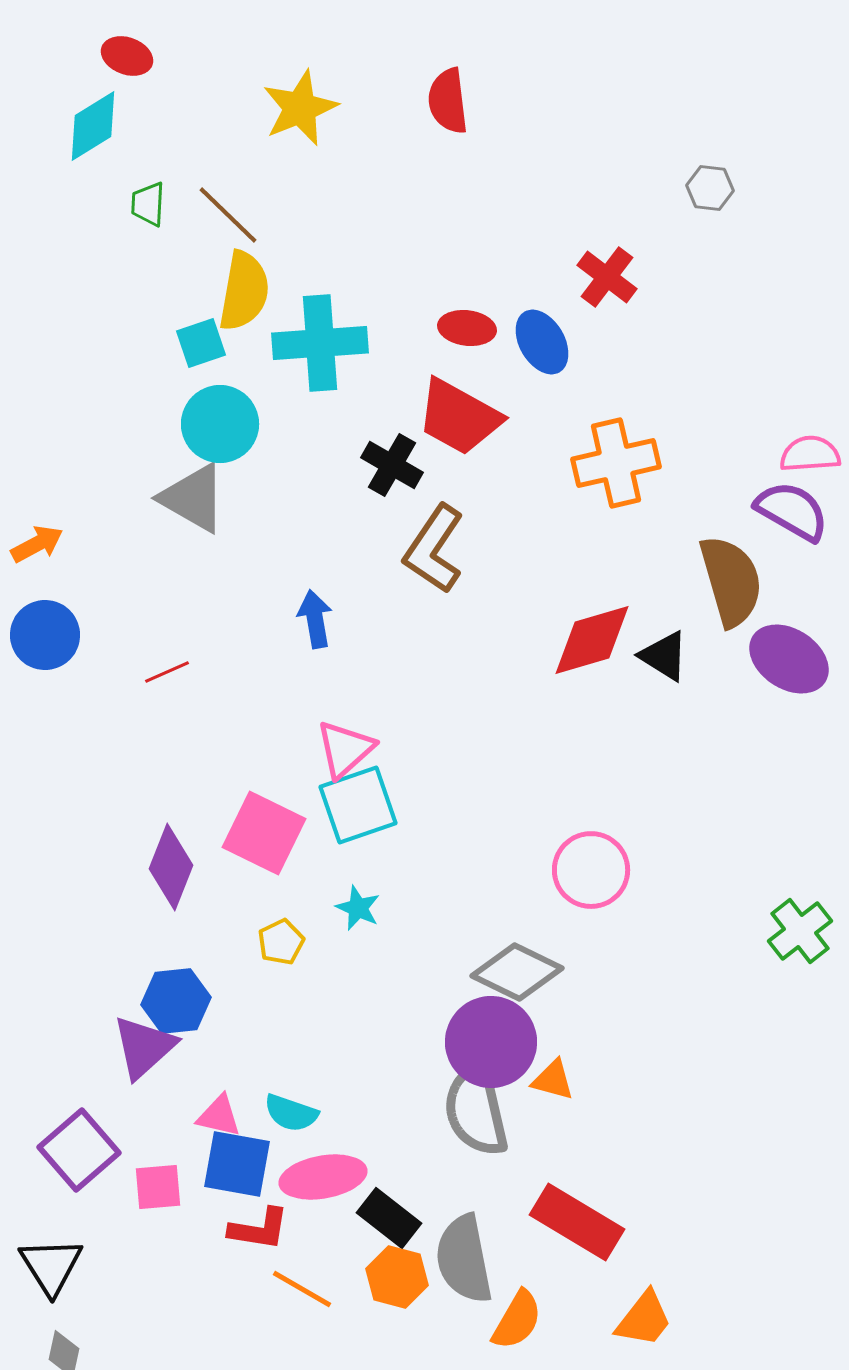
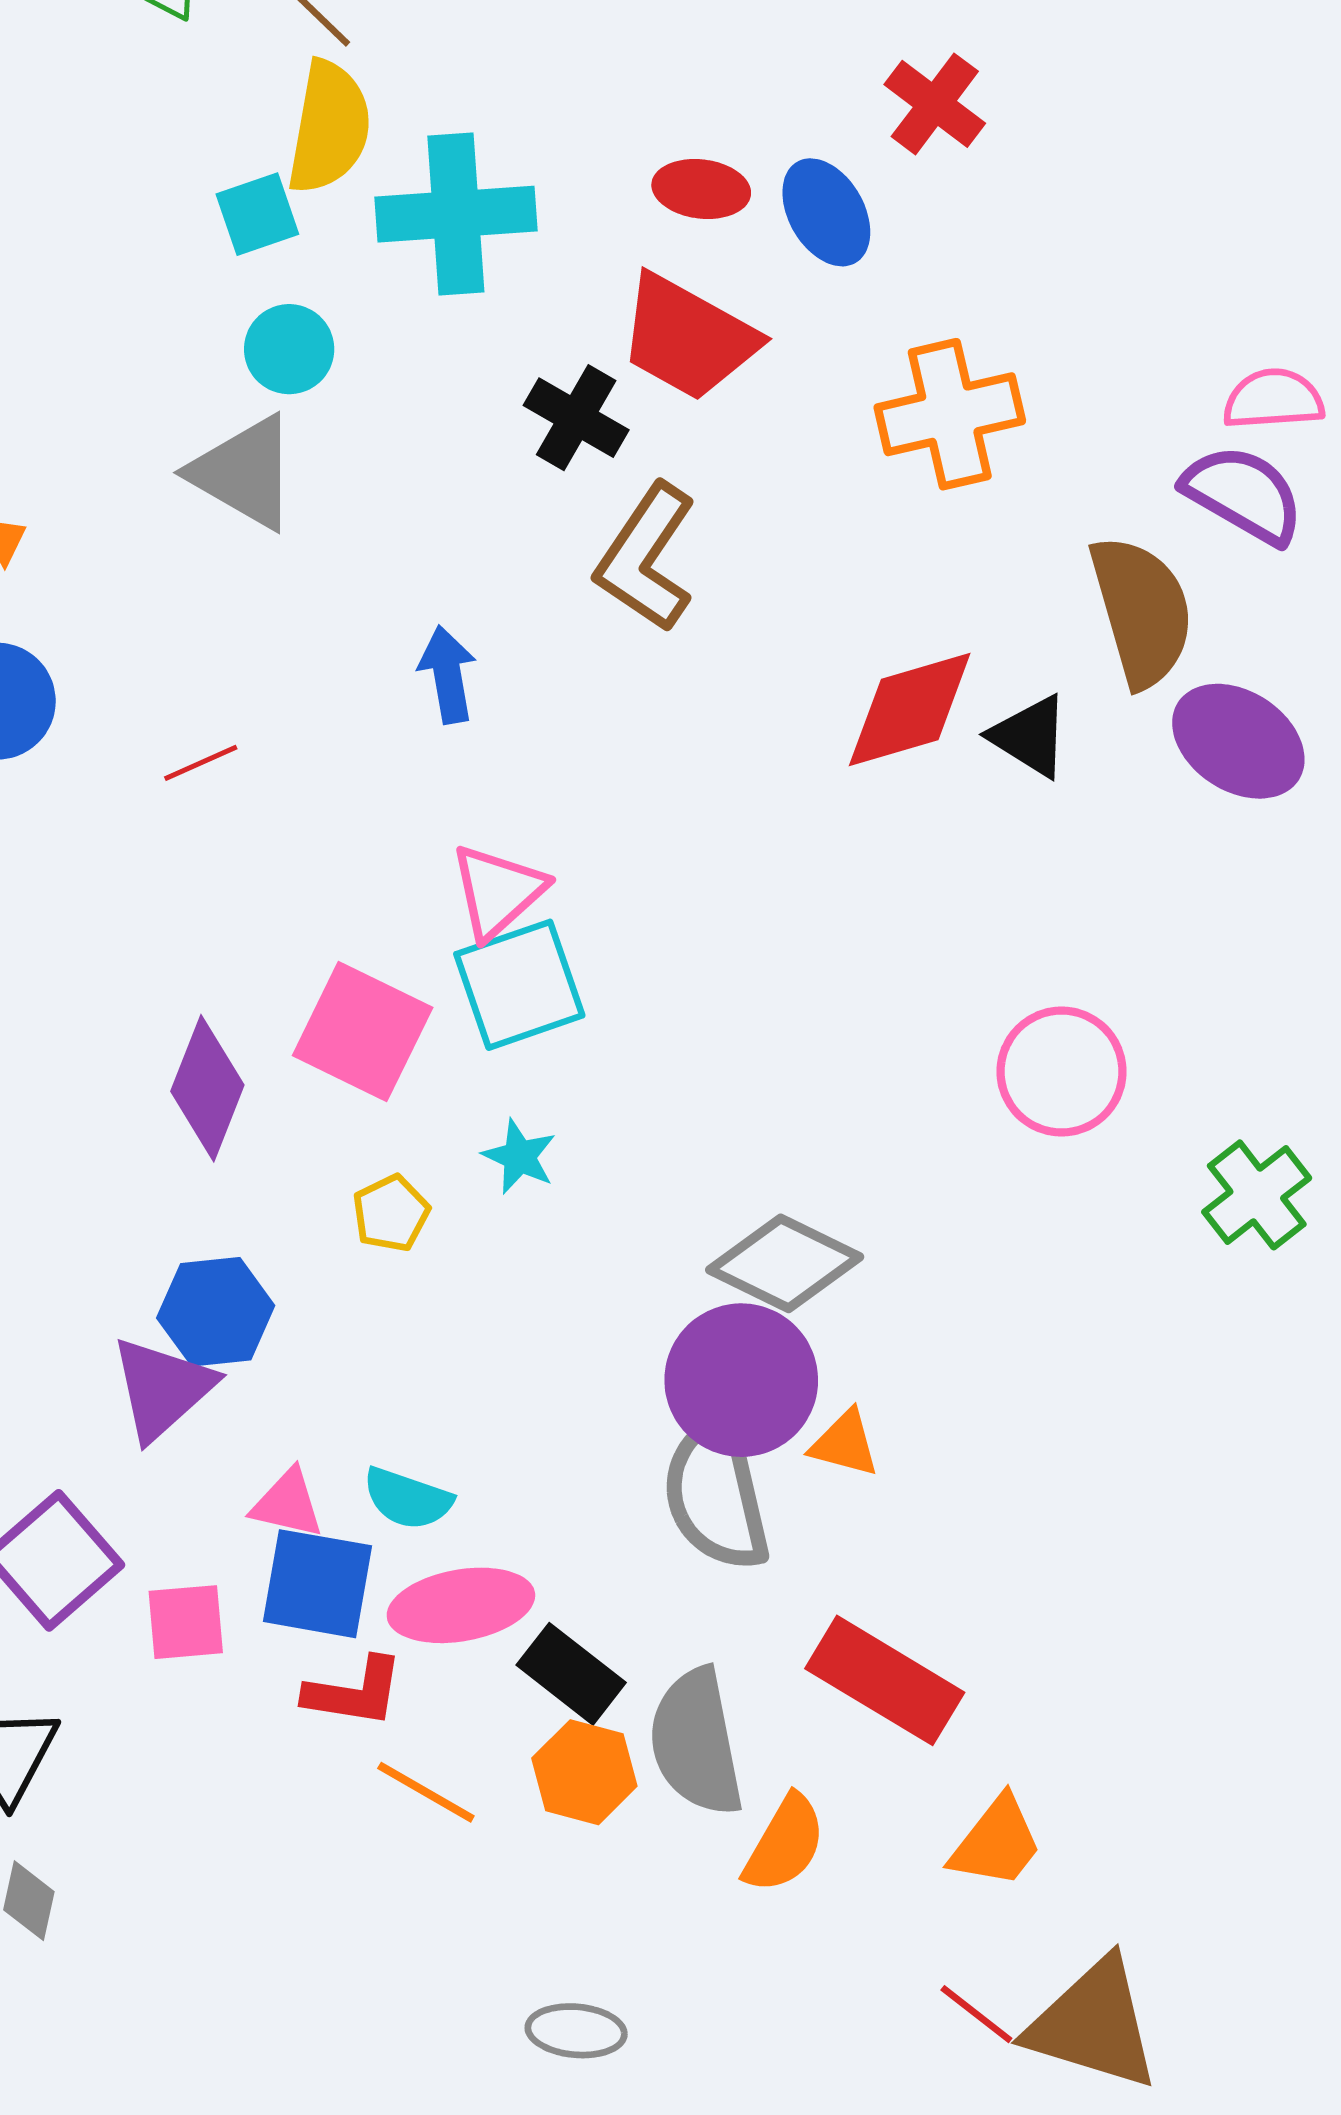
cyan circle: (220, 424) -> (289, 349), size x0.7
pink circle: (591, 870) -> (1062, 1072), moved

